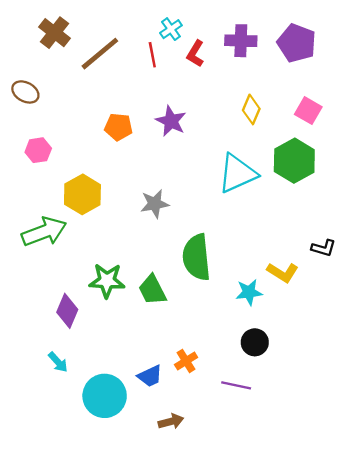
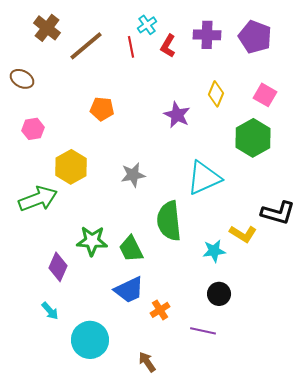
purple star: (171, 121) -> (177, 115), moved
cyan triangle: (237, 173) -> (204, 178), moved
black L-shape: (323, 248) -> (278, 213), size x1.6
blue trapezoid: (150, 376) -> (129, 290), moved, size x1.4
brown arrow: (171, 421) -> (147, 362), turned -110

